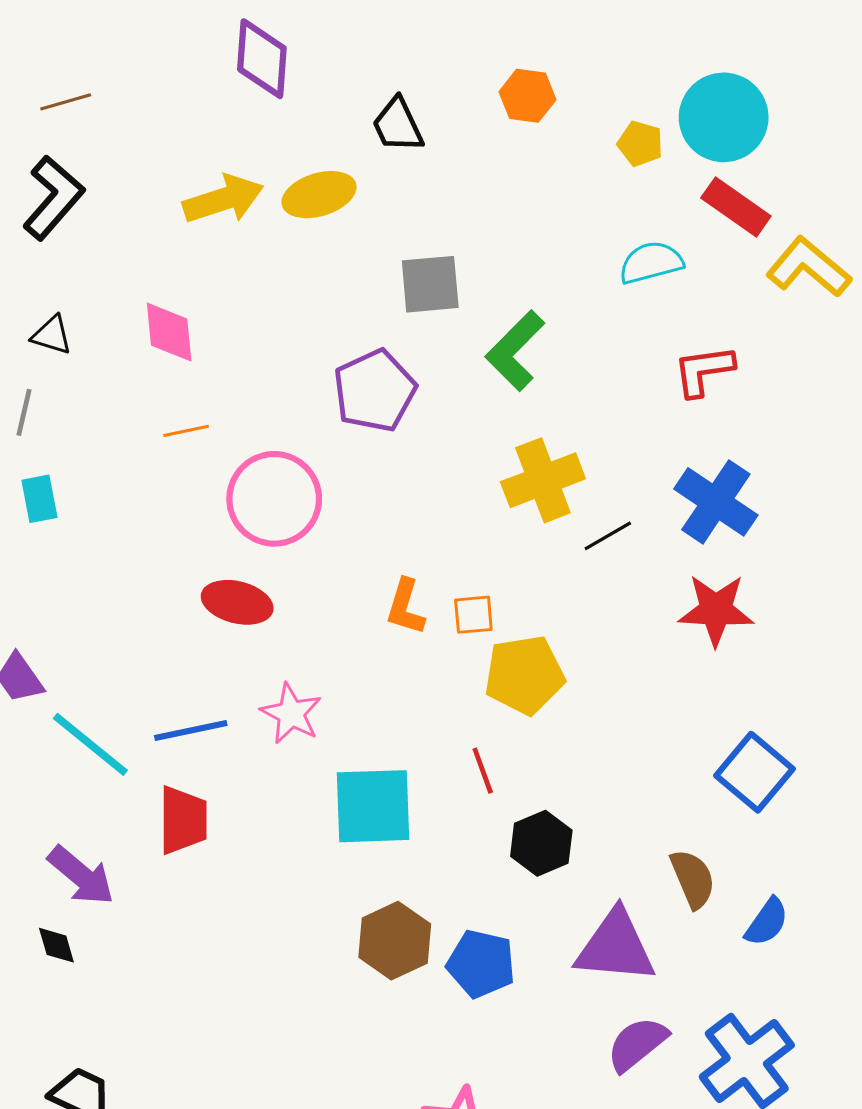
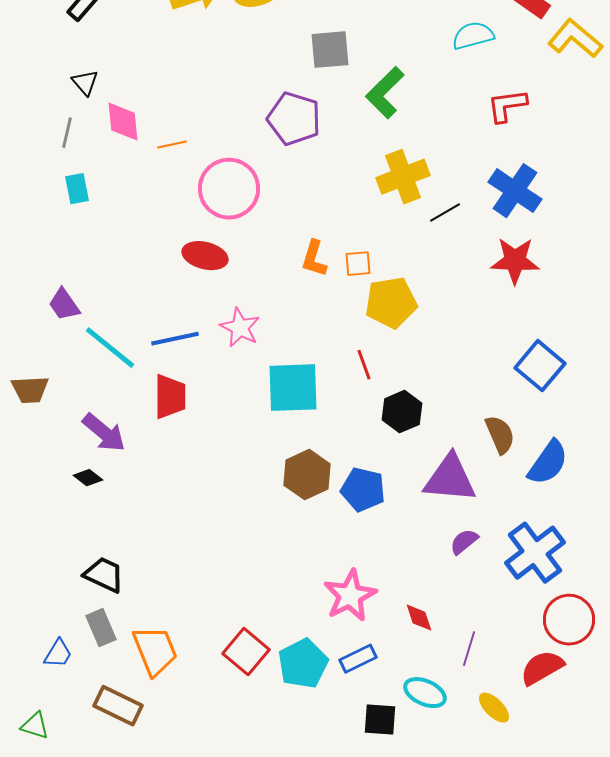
pink diamond: (169, 332) -> (123, 122), moved
black triangle: (52, 335) -> (85, 83), turned 32
purple pentagon: (375, 391) -> (294, 119), turned -30
blue semicircle: (767, 922) -> (548, 463), size x1.4
black diamond: (56, 945) -> (88, 478), turned -36
purple semicircle: (637, 1044) -> (464, 542), size x0.7

